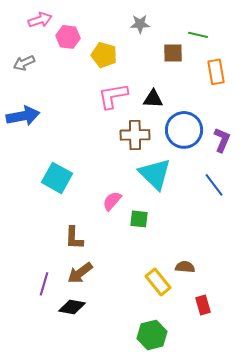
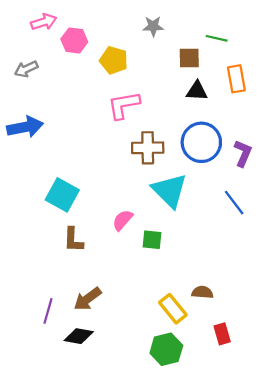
black triangle: (153, 99) -> (197, 91), moved
brown L-shape: (74, 238) -> (73, 240), moved
green hexagon: (152, 335) -> (166, 349), moved

